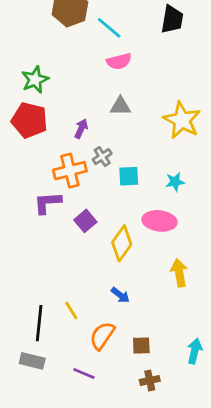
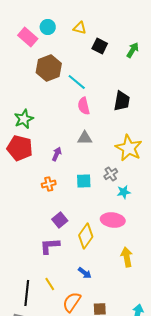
black trapezoid: (172, 19) -> (122, 101), moved
pink semicircle: (119, 61) -> (84, 106), turned 90
gray cross: (102, 157) -> (111, 174), moved
orange cross: (70, 171) -> (49, 184), size x0.6
cyan square: (129, 176) -> (84, 181), moved
purple L-shape: (48, 203) -> (50, 246), moved

